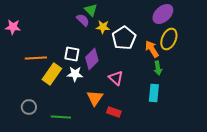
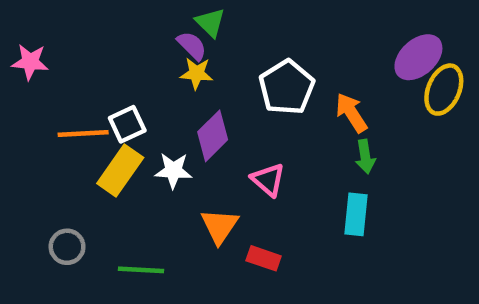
purple ellipse: (163, 14) -> (418, 57), moved
yellow star: (103, 27) -> (196, 73), moved
yellow ellipse: (169, 39) -> (444, 90), moved
white square: (72, 54) -> (127, 124), moved, turned -35

